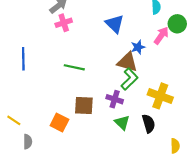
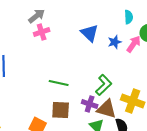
blue star: (138, 47) -> (115, 42), moved
brown triangle: (127, 62) -> (107, 109), moved
green line: (74, 67) -> (59, 83), moved

